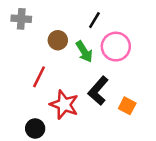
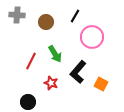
brown circle: (58, 40) -> (46, 22), moved
green arrow: (84, 52) -> (55, 54), moved
red star: (64, 105) -> (51, 83), size x0.6

